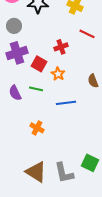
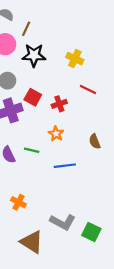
red square: (39, 64) -> (33, 97), moved
orange cross: (37, 128) -> (18, 202), moved
gray L-shape: (64, 173) -> (63, 222), moved, turned -50

